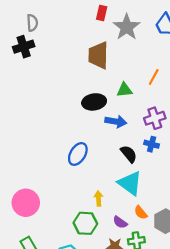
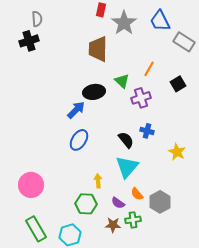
green triangle: (124, 90) -> (122, 81), turned 49
purple cross: (155, 118) -> (141, 98), moved
blue arrow: (116, 121) -> (76, 110), moved, turned -54
cyan triangle: (130, 183) -> (127, 167), turned 35

